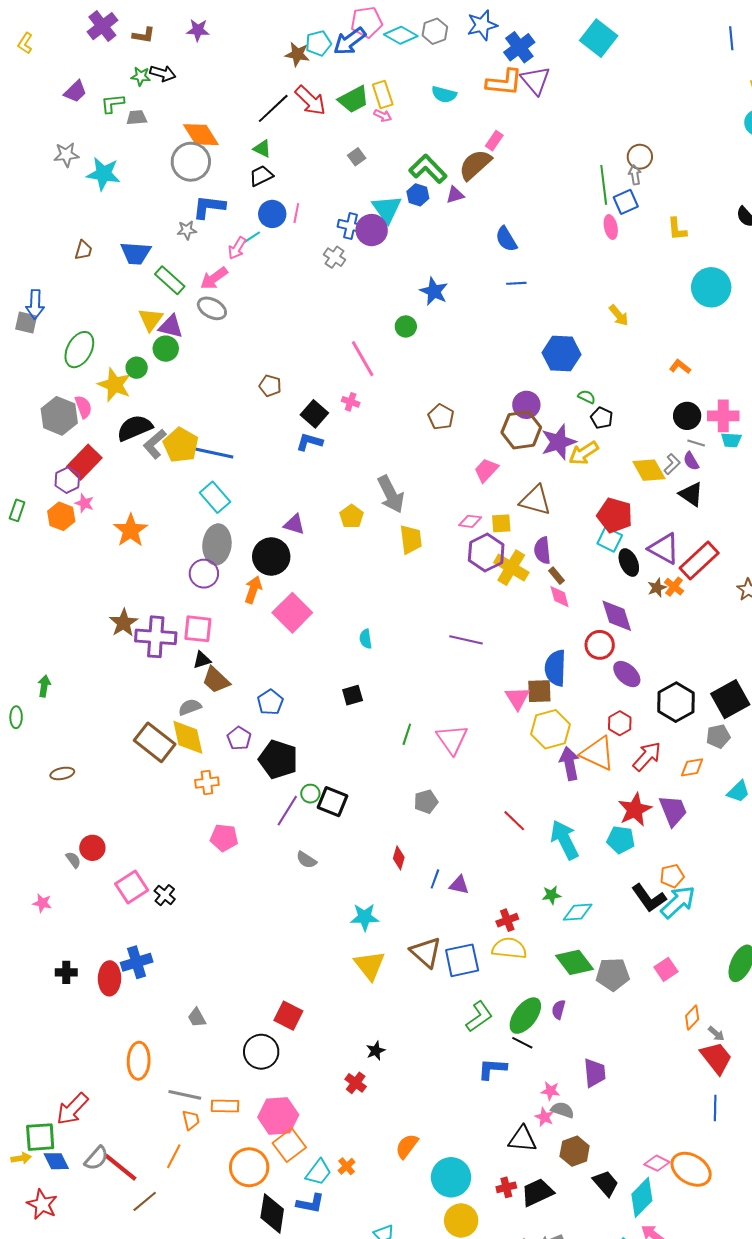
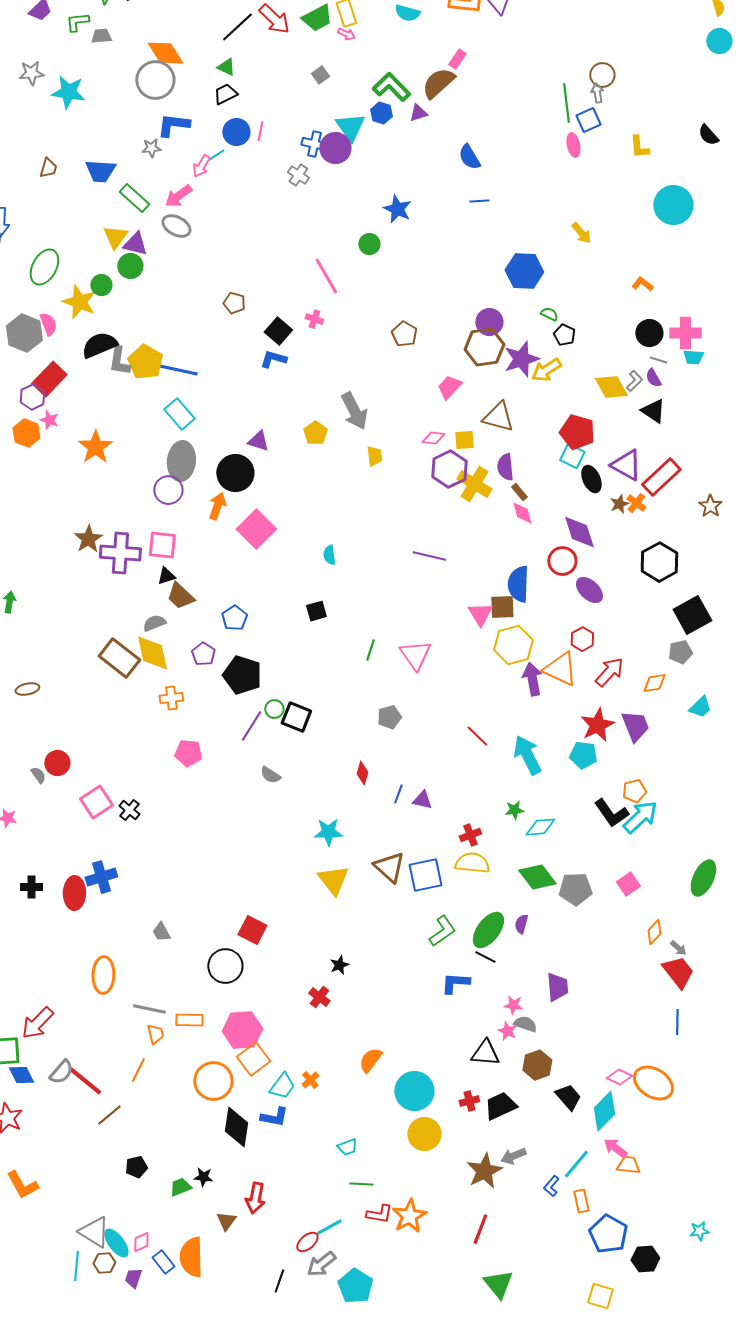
gray L-shape: (155, 444) -> (119, 361), turned -40
yellow trapezoid: (411, 539) -> (374, 456), size x0.7
black hexagon: (676, 702) -> (659, 562), moved

